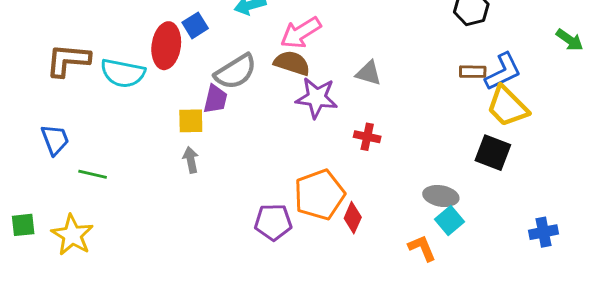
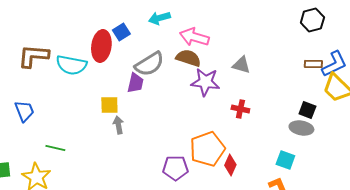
pink arrow: (301, 33) -> (194, 37), turned 48
yellow square: (191, 121) -> (109, 105), moved
black square: (493, 153) -> (307, 110), moved, size x0.7
green line: (93, 174) -> (55, 148), moved
gray ellipse: (441, 196) -> (301, 128), moved
cyan square: (450, 221) -> (285, 160), moved, turned -30

